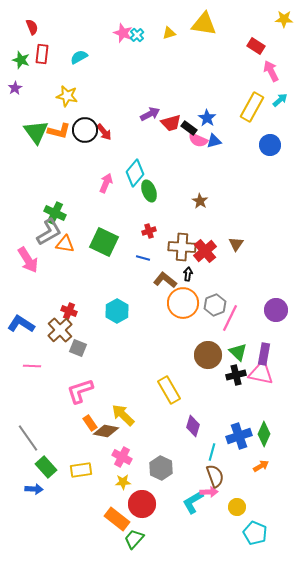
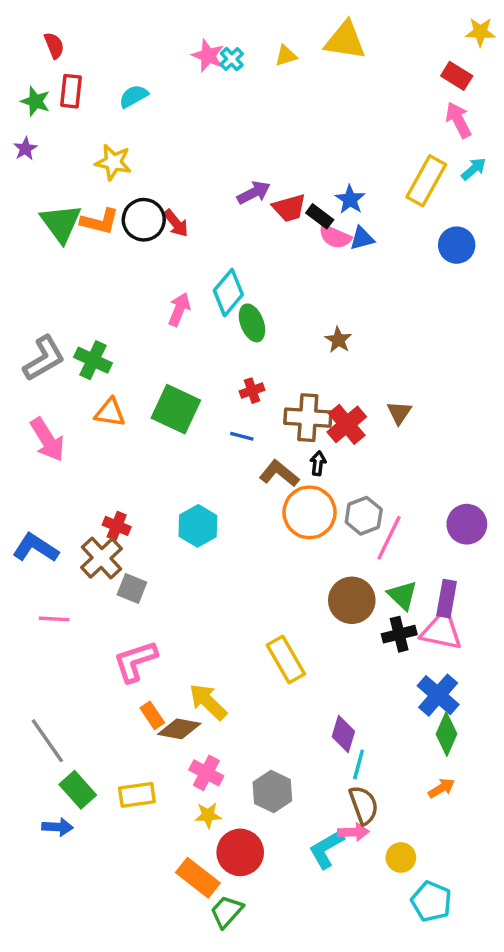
red rectangle: (256, 46) -> (457, 76), moved
gray L-shape: (49, 232) -> (44, 358), moved
purple diamond: (193, 426) -> (343, 734), moved
blue cross: (239, 436) -> (438, 695), moved, turned -30

